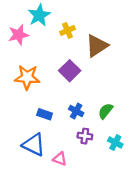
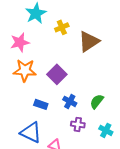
pink star: (18, 35) -> (20, 42), moved
purple square: (70, 71) -> (57, 74), moved

